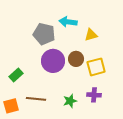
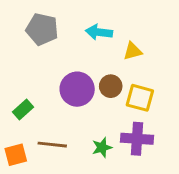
gray pentagon: (44, 34) -> (42, 29), moved
yellow square: (96, 67) -> (140, 98), turned 30
purple cross: (94, 95) -> (137, 139), size x1.5

